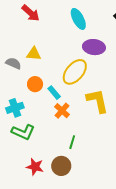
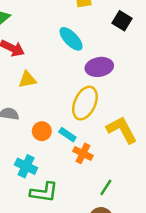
yellow triangle: (34, 54) -> (27, 80), moved
cyan cross: (15, 108) -> (26, 166), turned -30
green line: (72, 142) -> (106, 187), turned 32

